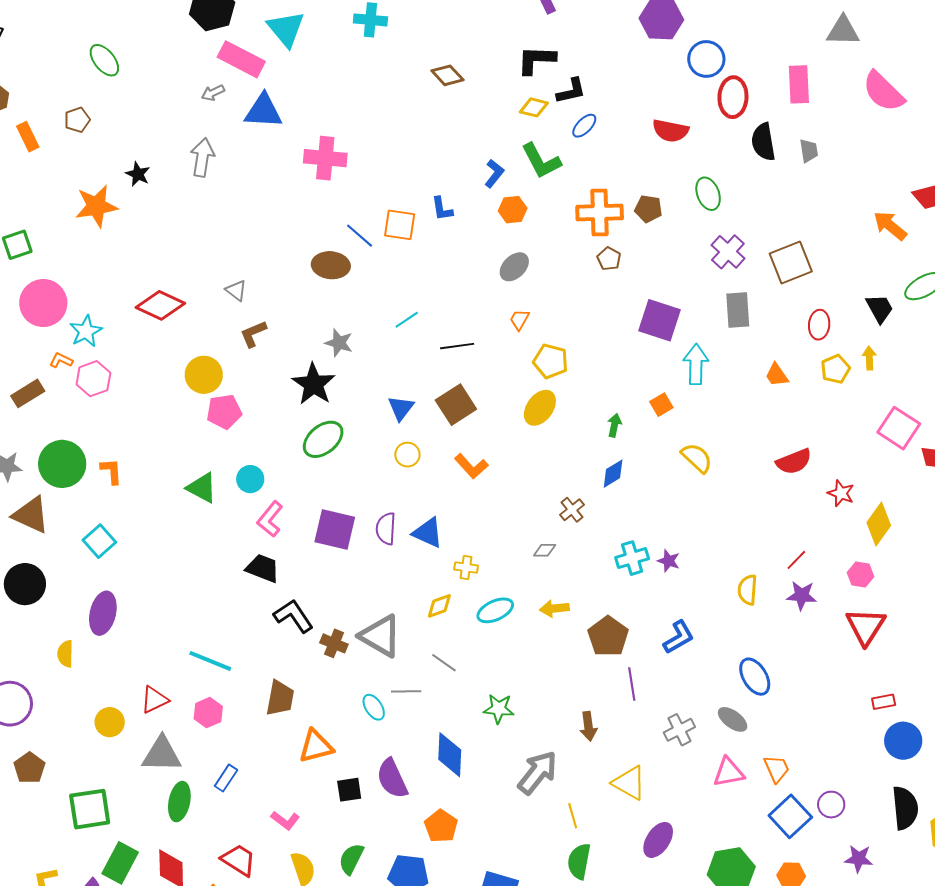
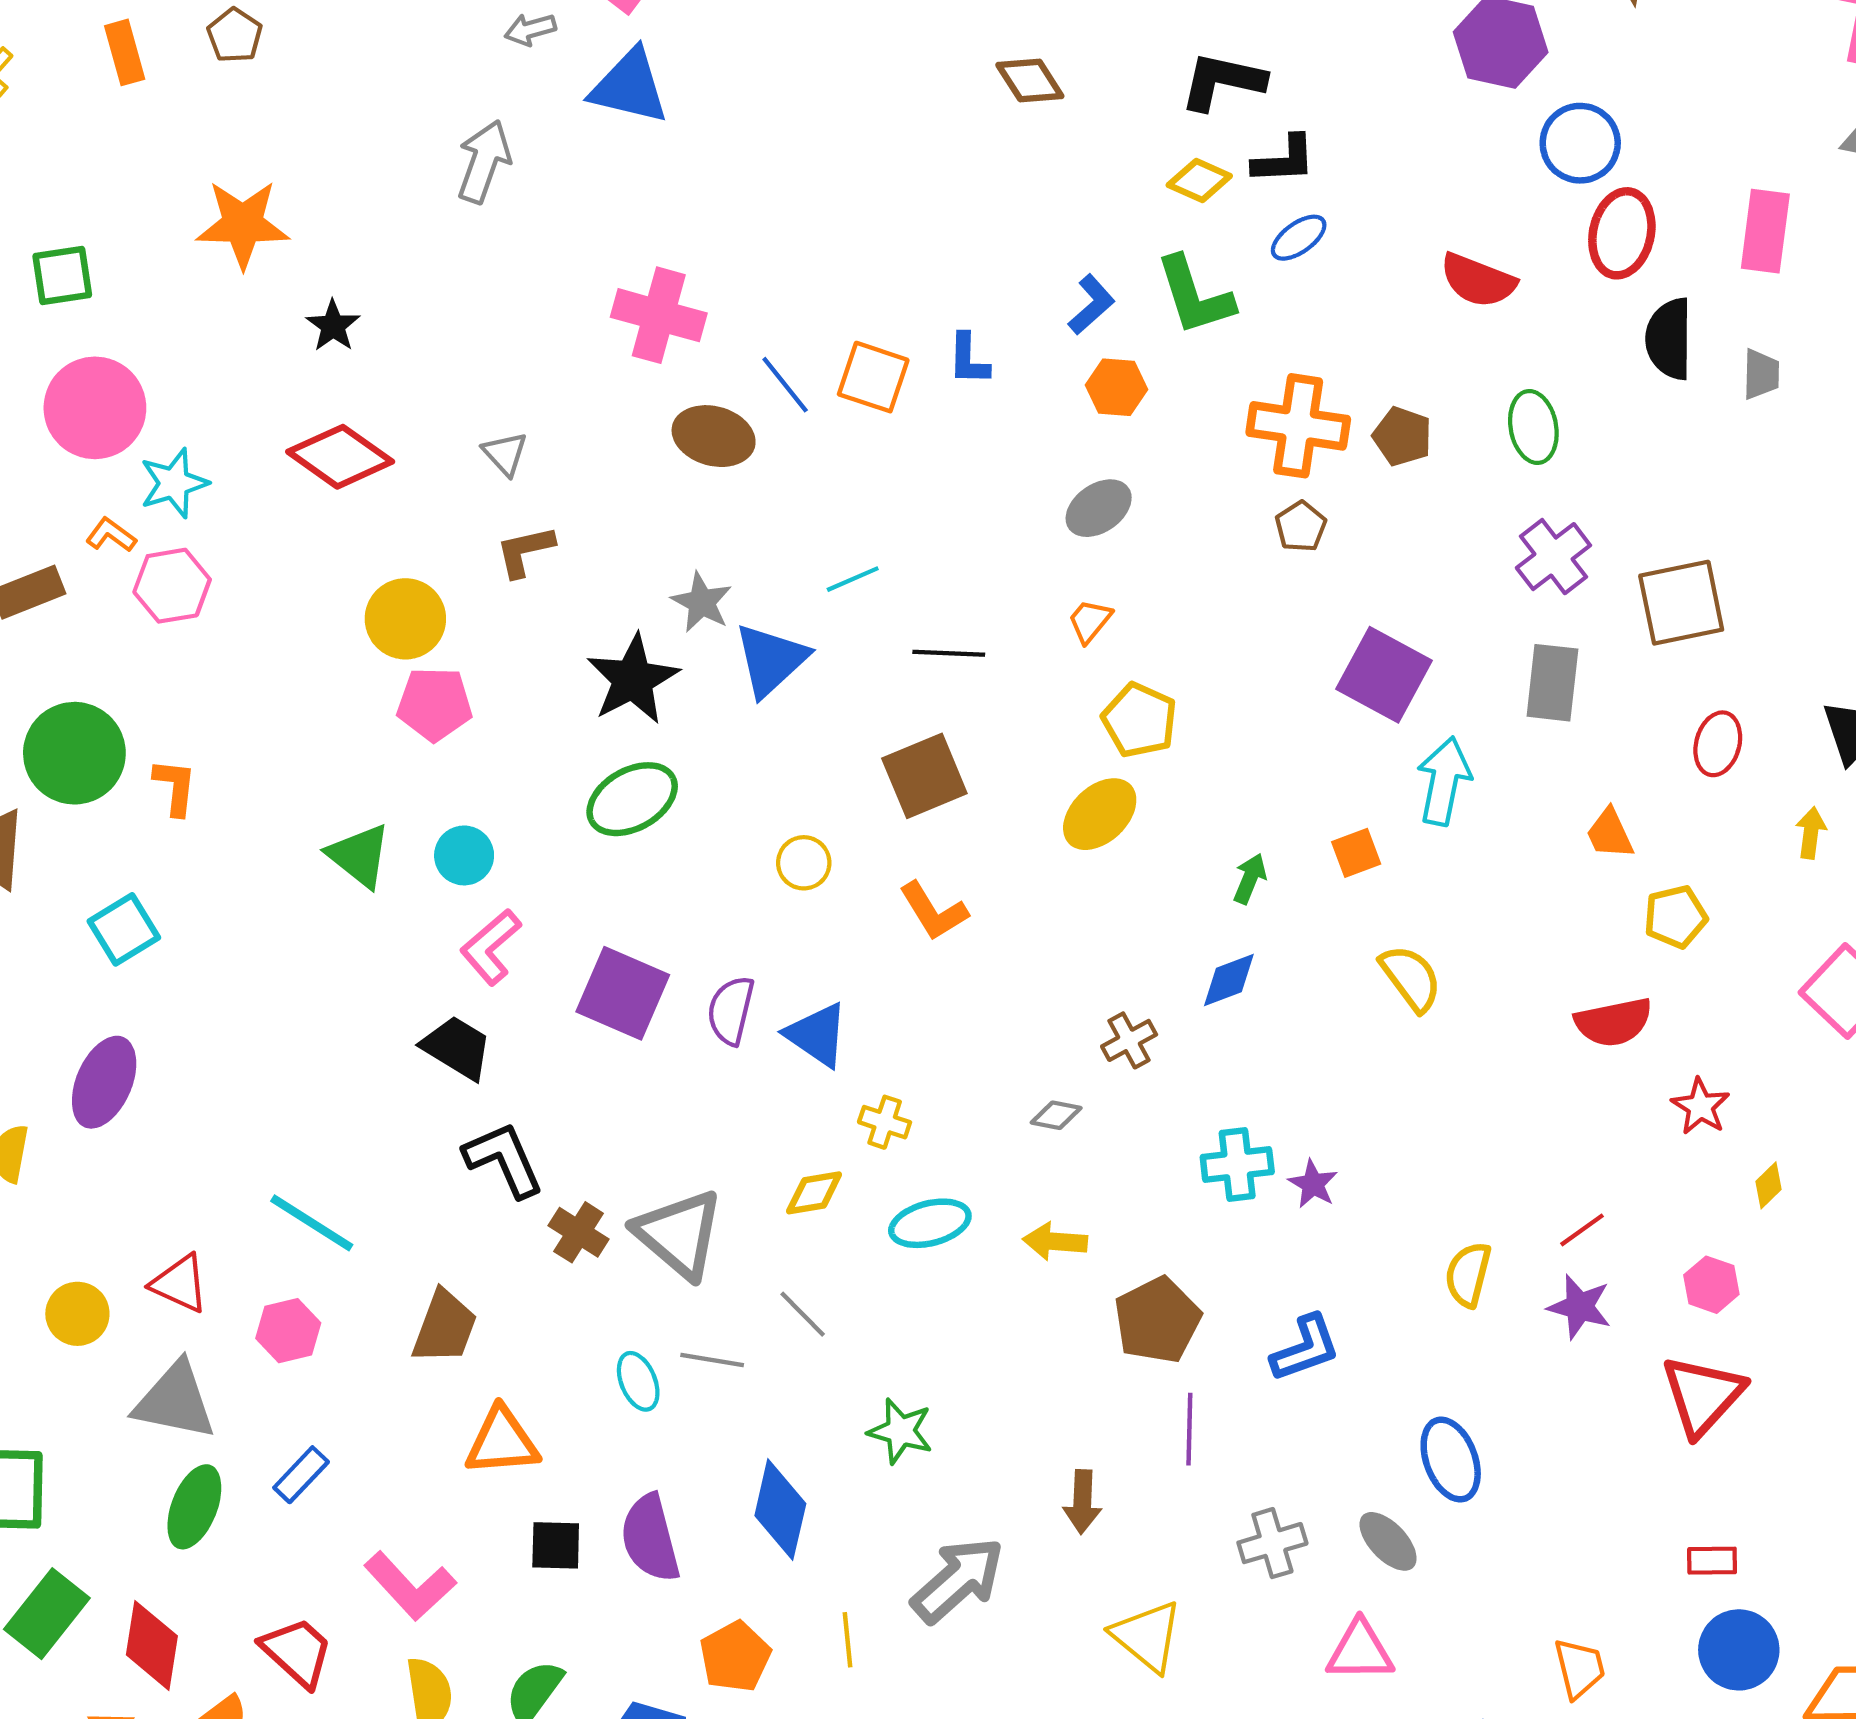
brown pentagon: (77, 120) -> (235, 35), turned -30
pink cross: (325, 158) -> (659, 315), moved
black star: (138, 174) -> (333, 326), moved
yellow pentagon: (835, 369) -> (1675, 917), moved
blue triangle: (401, 408) -> (771, 660), moved, size x1.4
yellow diamond: (879, 524) -> (1769, 1185), size x0.5
red triangle: (154, 700) -> (180, 1284), turned 40
orange trapezoid: (777, 769) -> (1579, 1668), moved
yellow line: (573, 816) -> (847, 1640), moved
pink L-shape: (285, 820) -> (410, 1586), size x1.5

